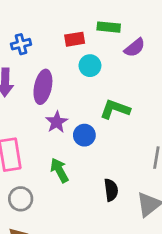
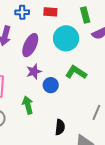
green rectangle: (109, 27) -> (85, 15), turned 56
red rectangle: (75, 39) -> (50, 12), moved
cyan circle: (90, 66) -> (66, 38), size x1.6

